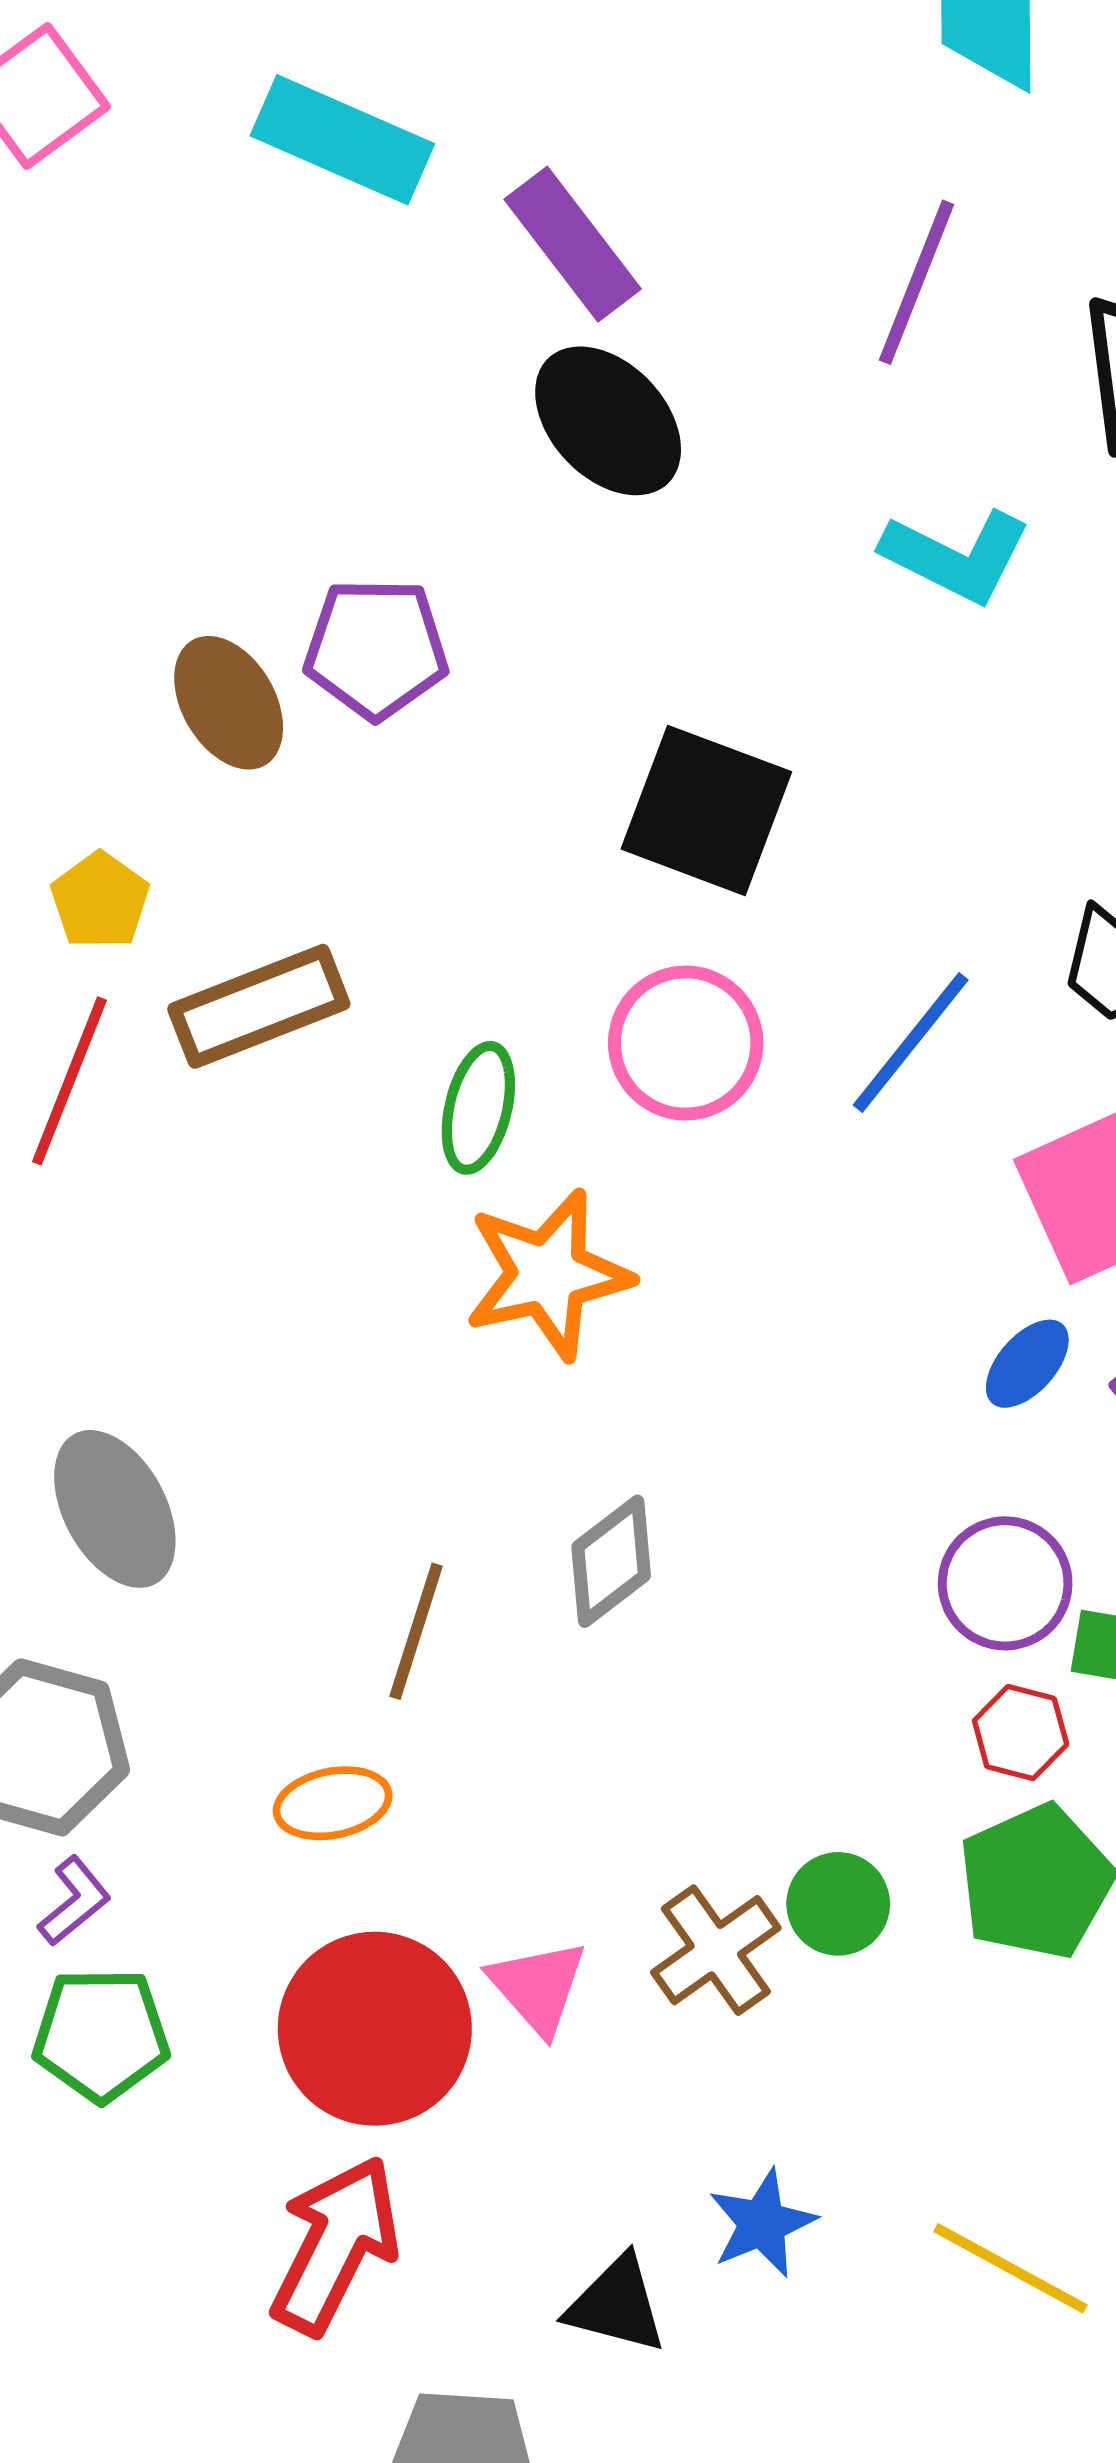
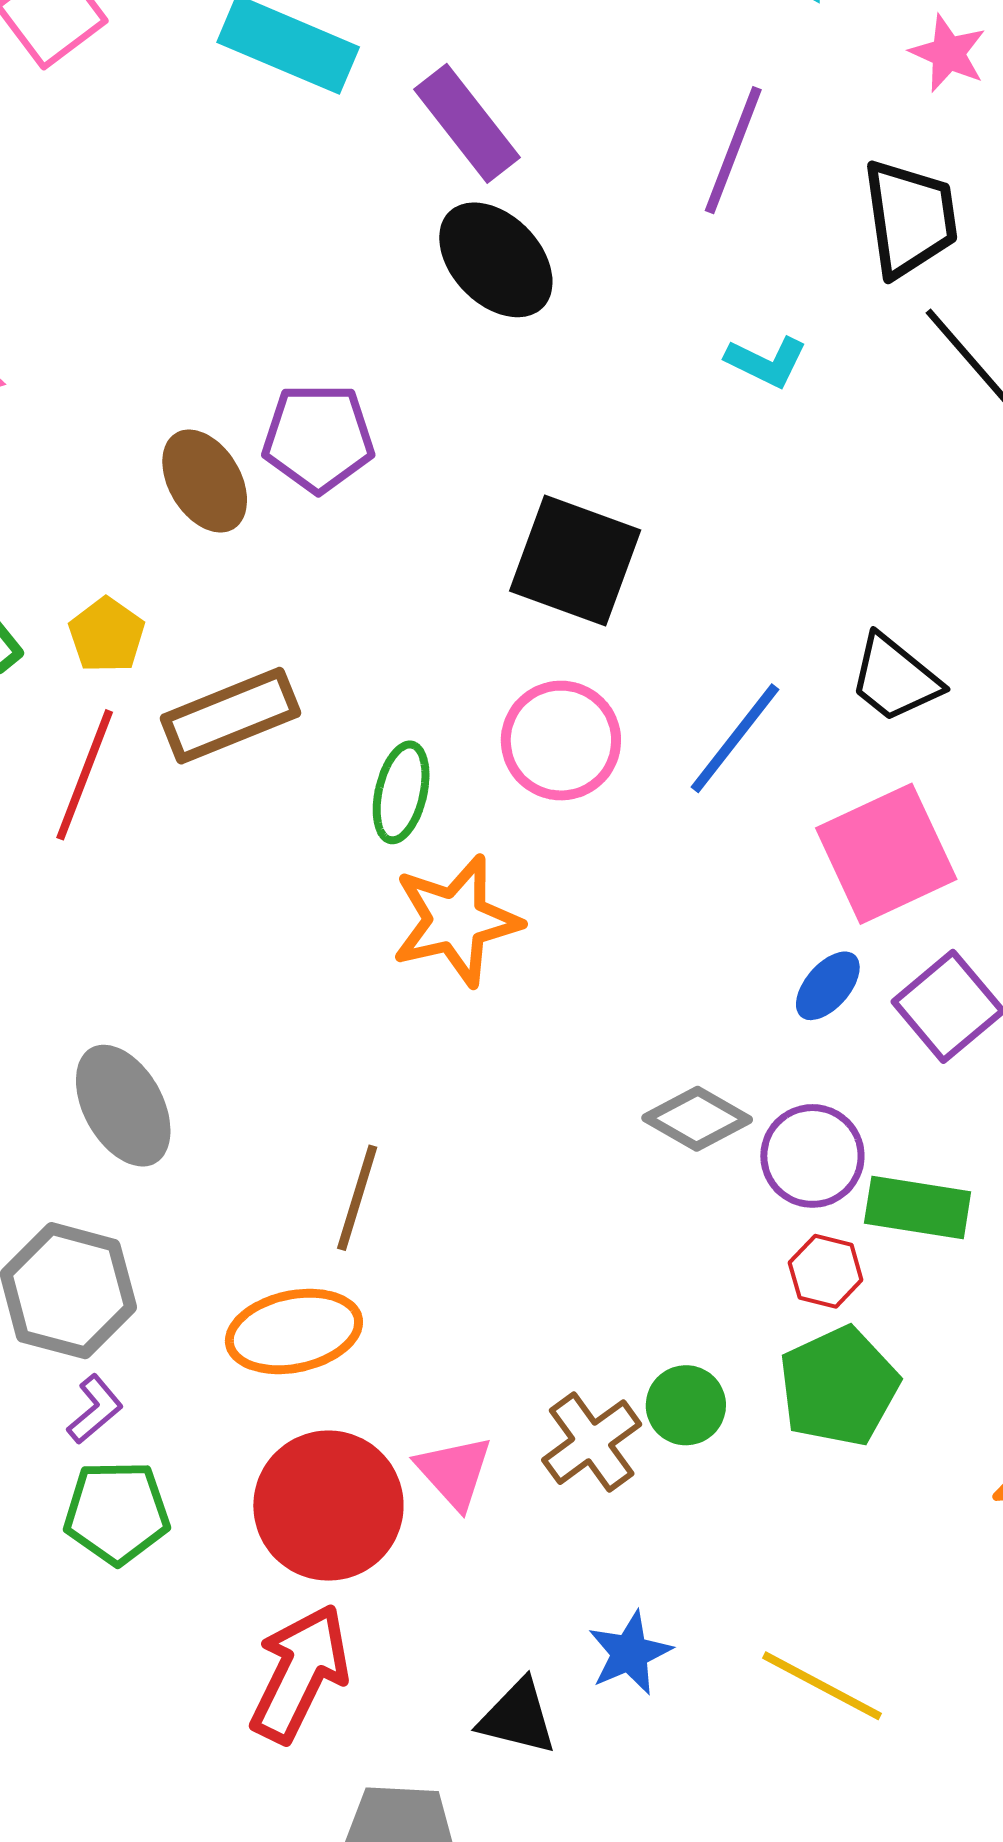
cyan L-shape: (956, 556) -> (766, 362), size x0.7
gray diamond: (611, 1561) -> (697, 1119), moved, turned 68
orange ellipse: (333, 1803) -> (294, 1331), size x1.5

